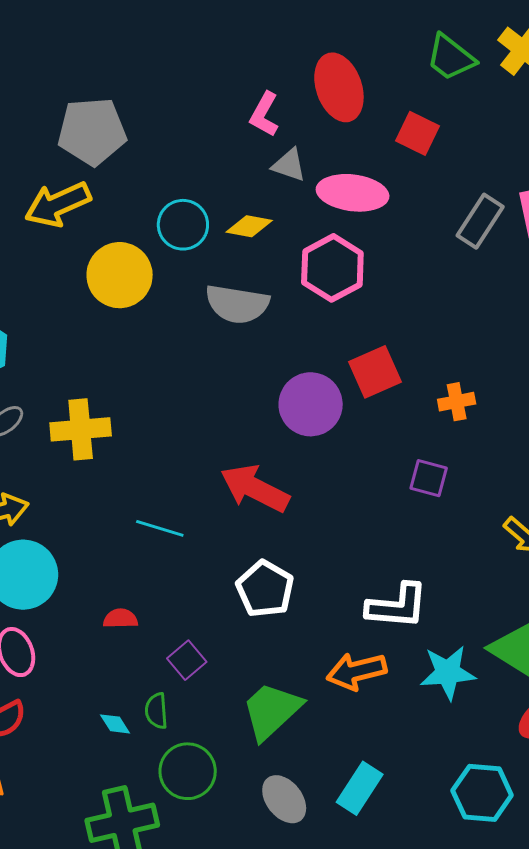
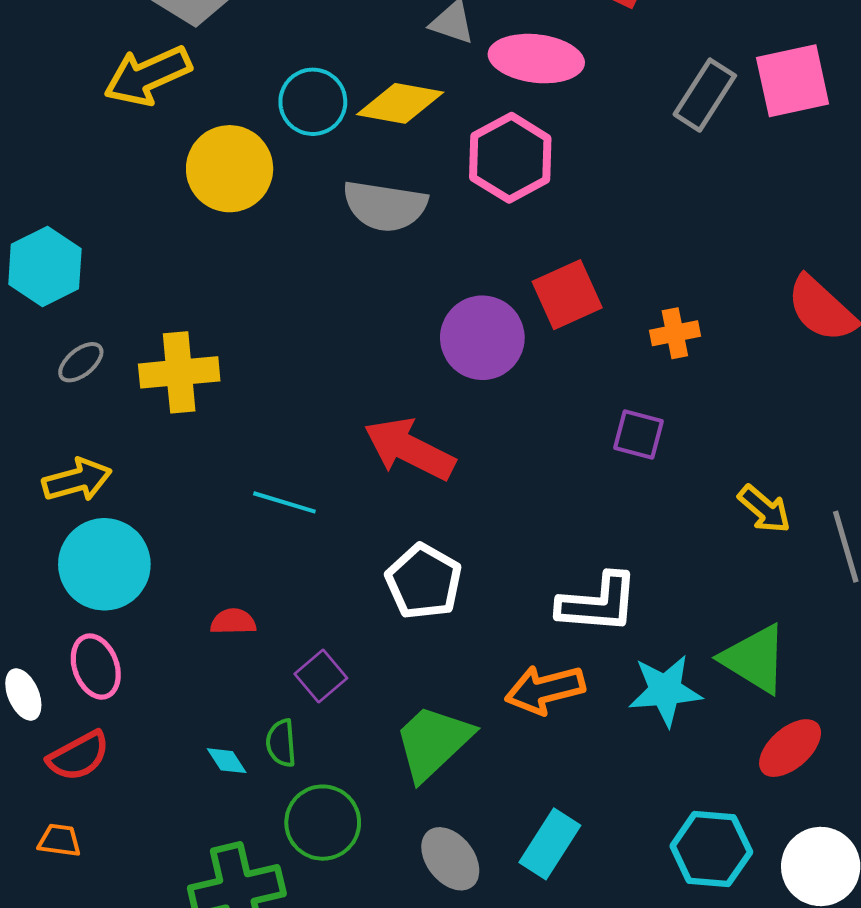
yellow diamond: (249, 226) -> (400, 103), size x1.4

